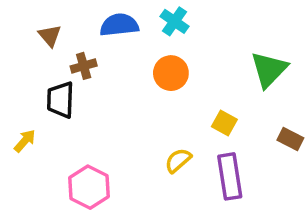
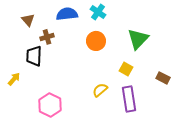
green triangle: (269, 69) -> (138, 39), moved

